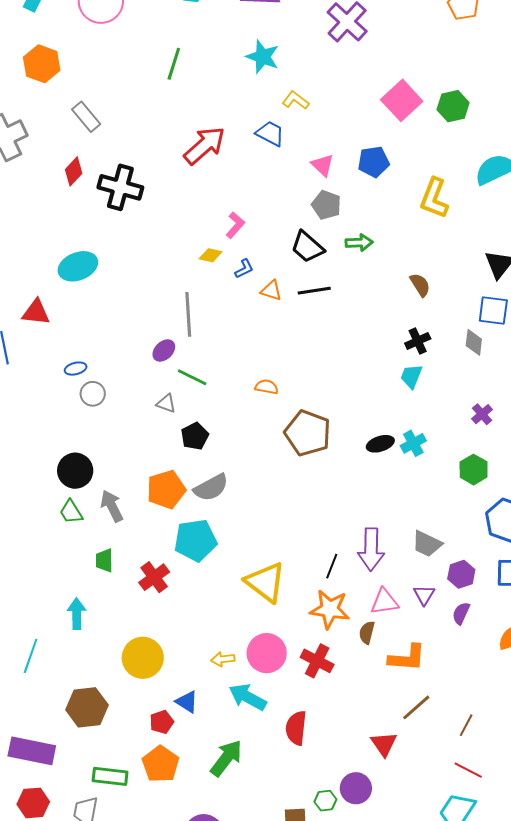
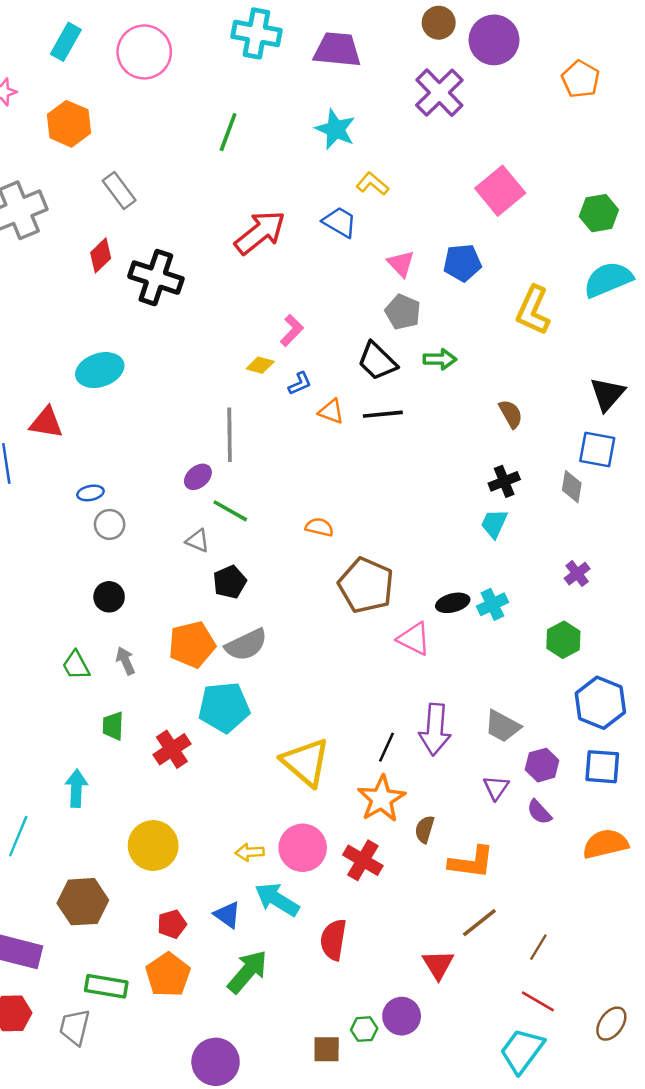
green hexagon: (453, 106) -> (599, 213), moved
black circle: (75, 471) -> (109, 597), moved, size x0.7
gray arrow: (112, 506) -> (125, 661), size x0.7
pink triangle: (384, 602) -> (414, 639), moved, turned 32
orange star: (330, 609) -> (381, 799), turned 30
purple semicircle: (461, 613) -> (539, 812), turned -70
blue triangle: (187, 702) -> (227, 915), moved

